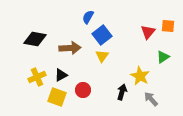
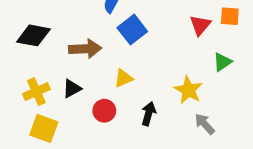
yellow triangle: (102, 56) -> (123, 78), moved, turned 32
black arrow: (122, 92) -> (149, 114), moved
yellow square: (57, 97) -> (44, 128), moved

